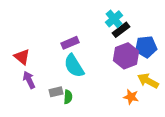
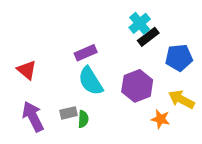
purple hexagon: (126, 56) -> (137, 86), moved
purple arrow: (29, 80) -> (33, 117), moved, size x1.4

